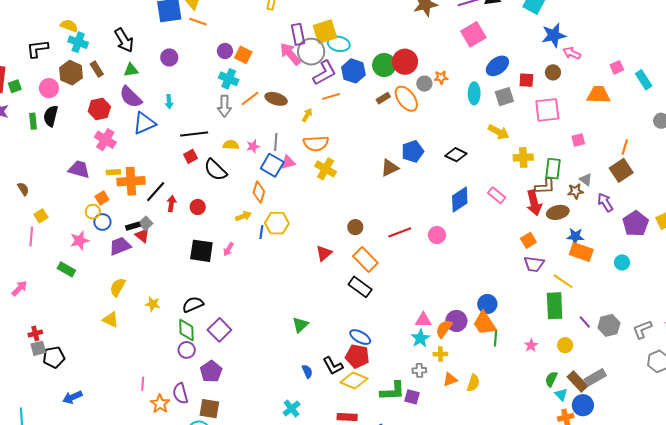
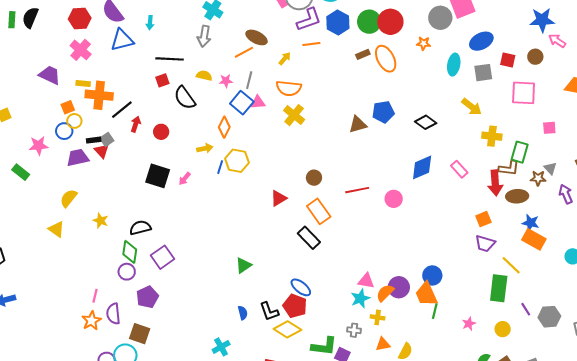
gray circle: (424, 84) -> (440, 18), moved, size x1.5
orange line: (250, 98) -> (244, 52), moved
yellow circle: (93, 212) -> (74, 121), moved
pink line: (143, 384) -> (95, 296), moved

